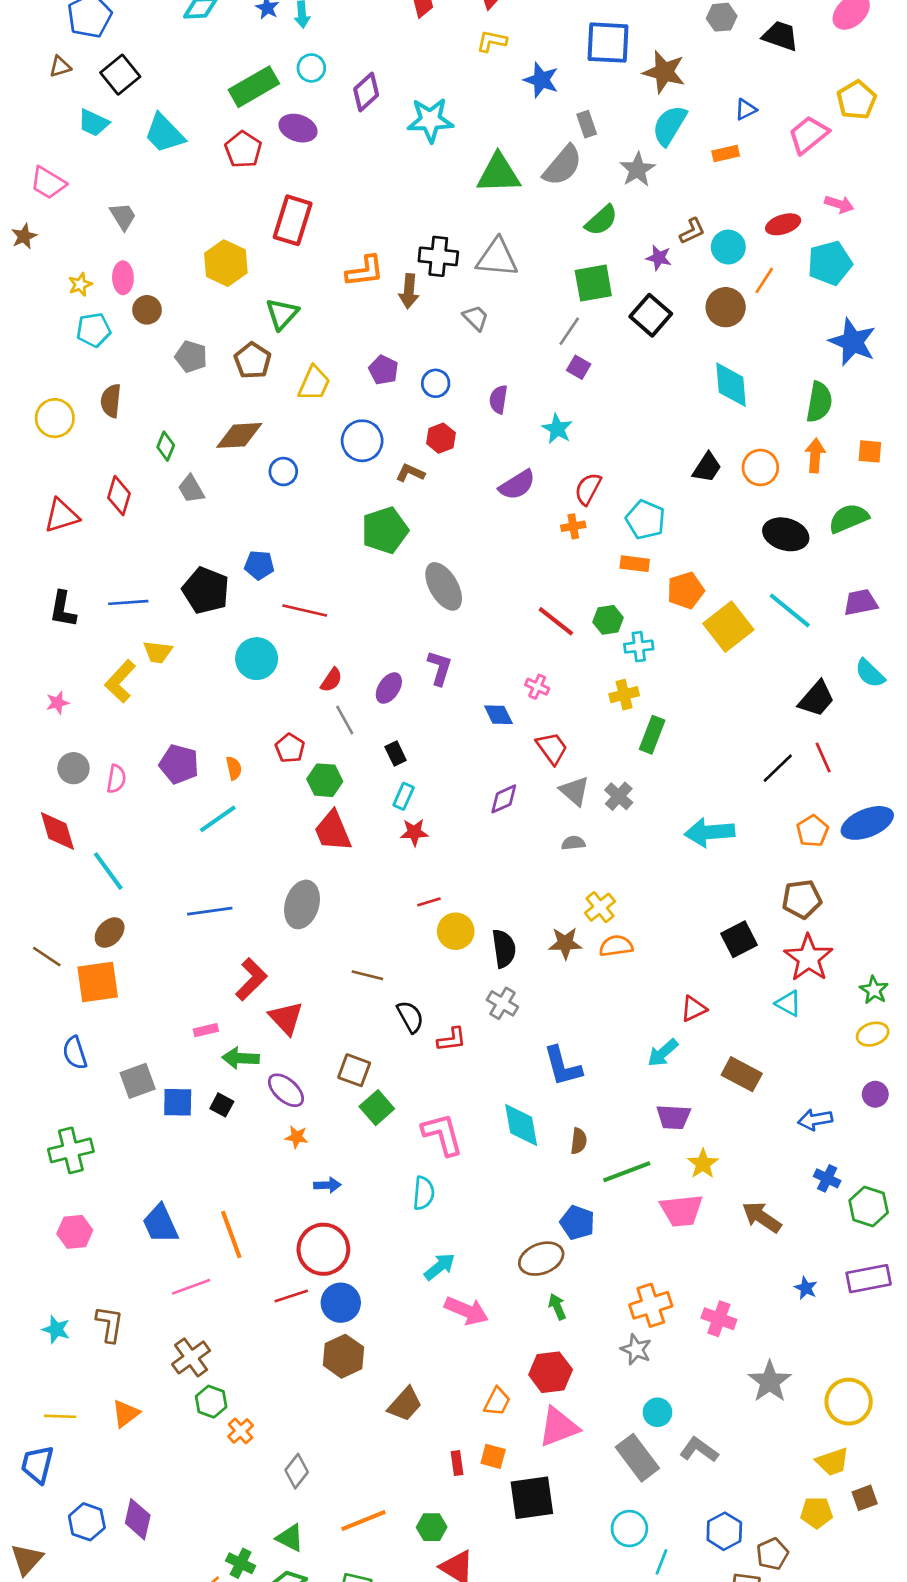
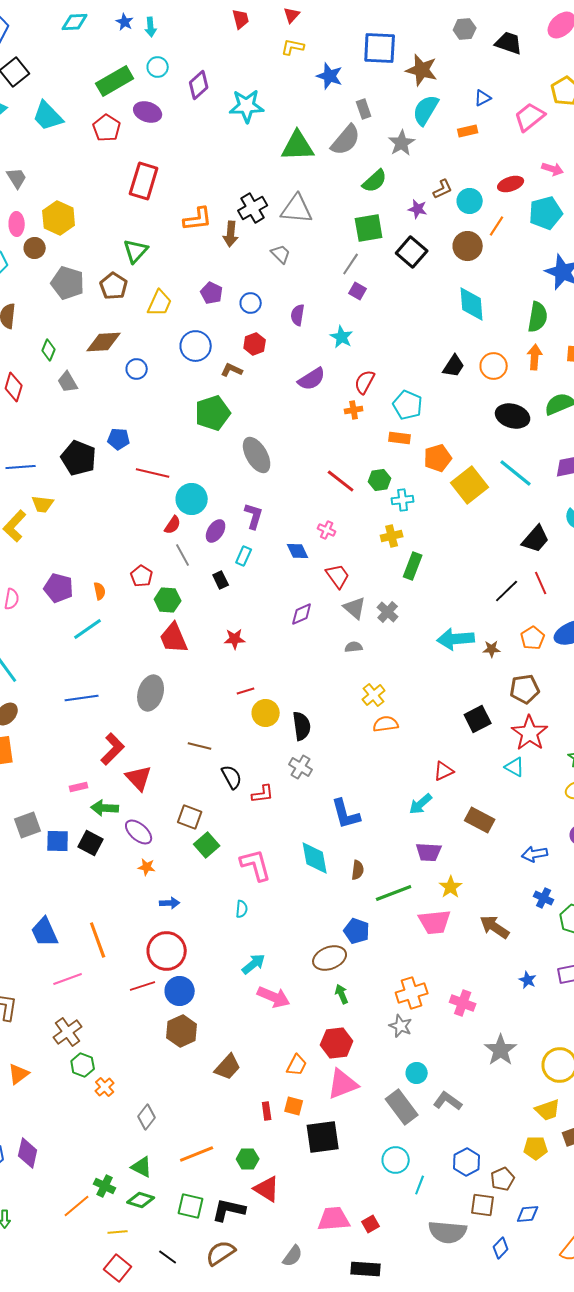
black cross: (438, 256) -> (253, 208), turned -36
yellow hexagon: (226, 263) -> (59, 218), moved
gray pentagon: (191, 357) -> (68, 283), size x1.4
cyan circle: (257, 659) -> (192, 499), moved
cyan rectangle: (404, 796) -> (244, 556), moved
brown star: (565, 943) -> (492, 649), moved, size x0.7
black square: (222, 1105) -> (91, 843), size x1.4
cyan semicircle: (424, 1193) -> (242, 909), size x0.7

